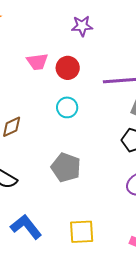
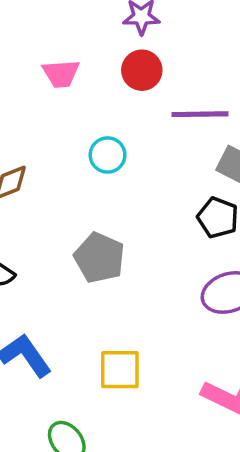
red circle: (68, 68) -> (142, 70), moved

